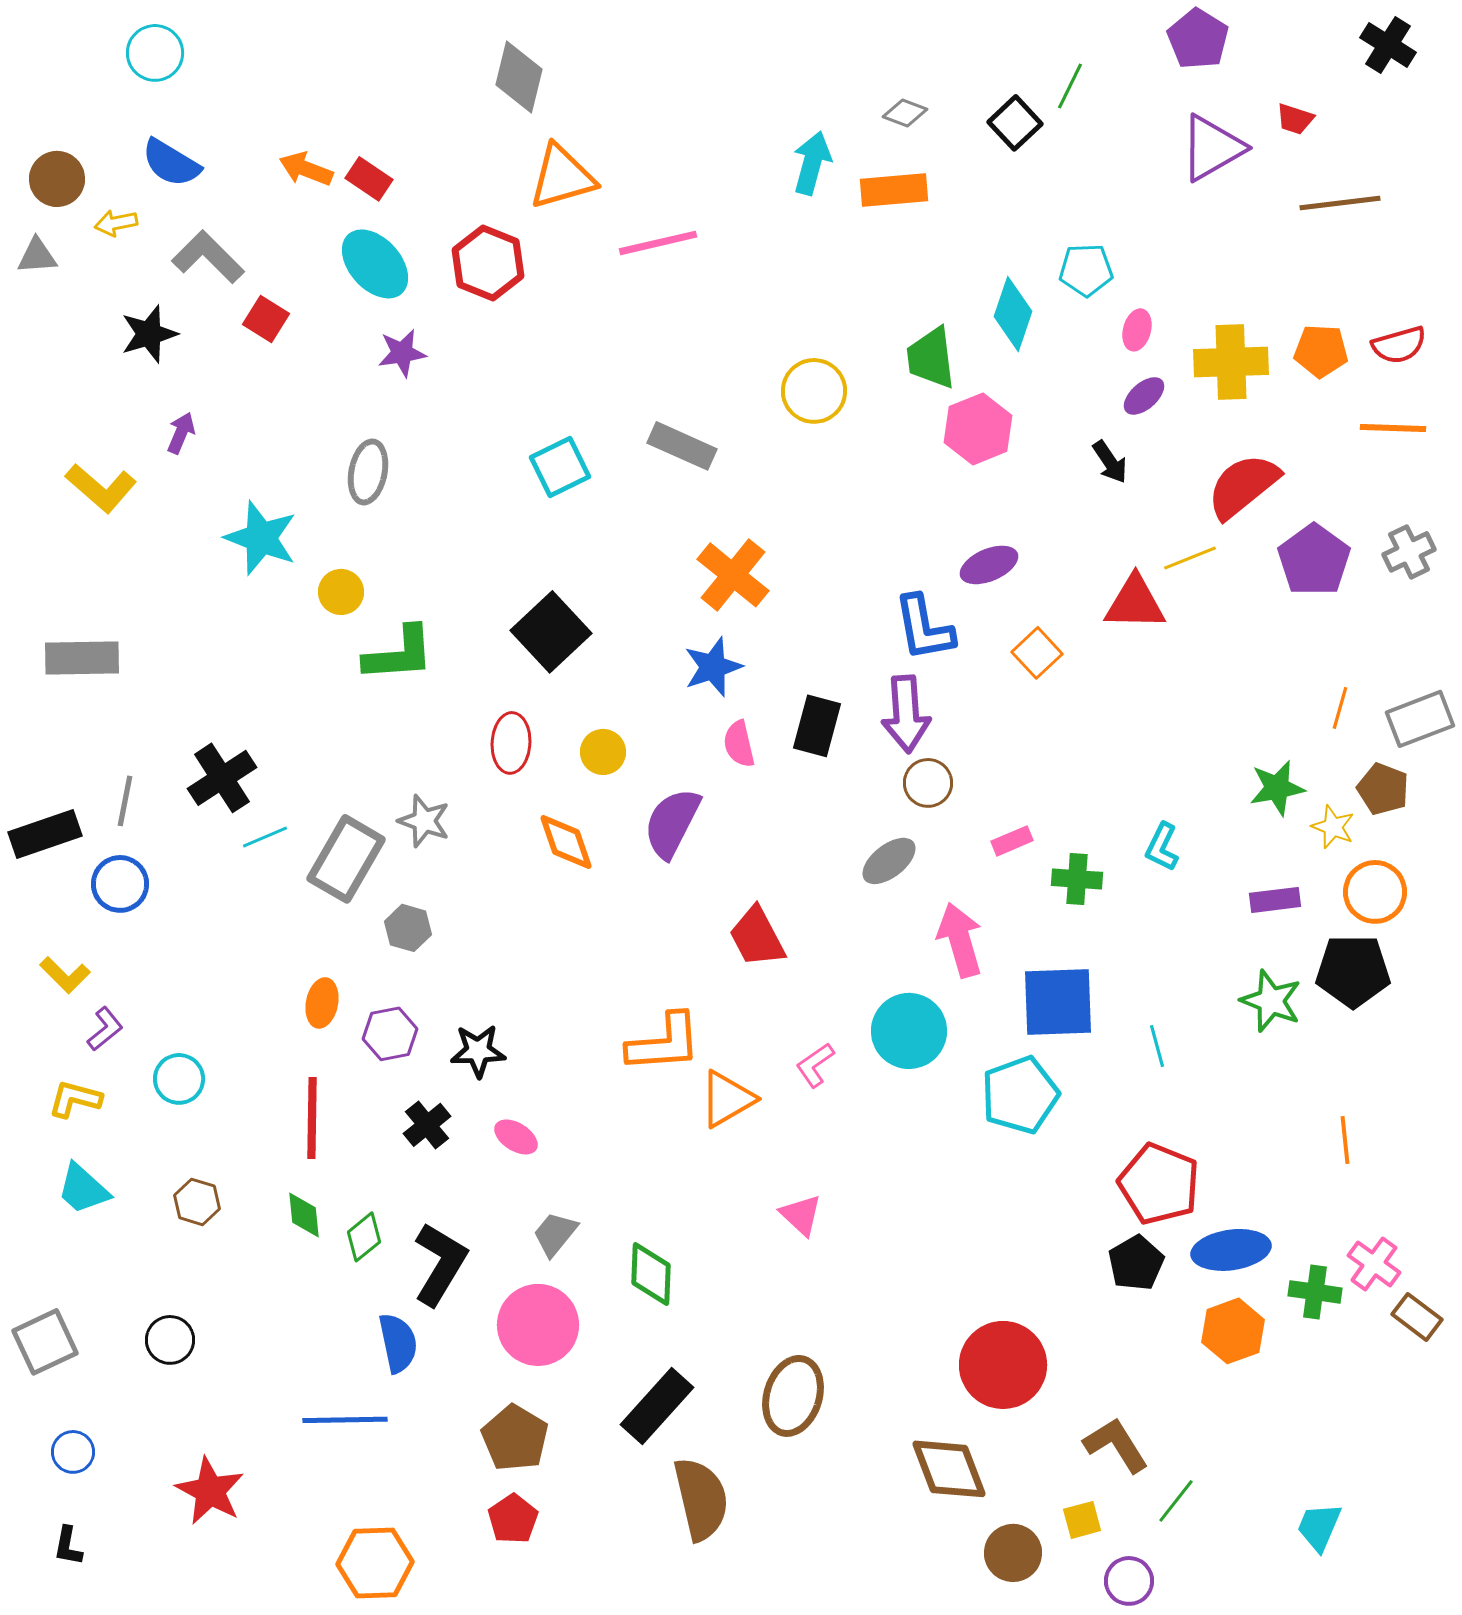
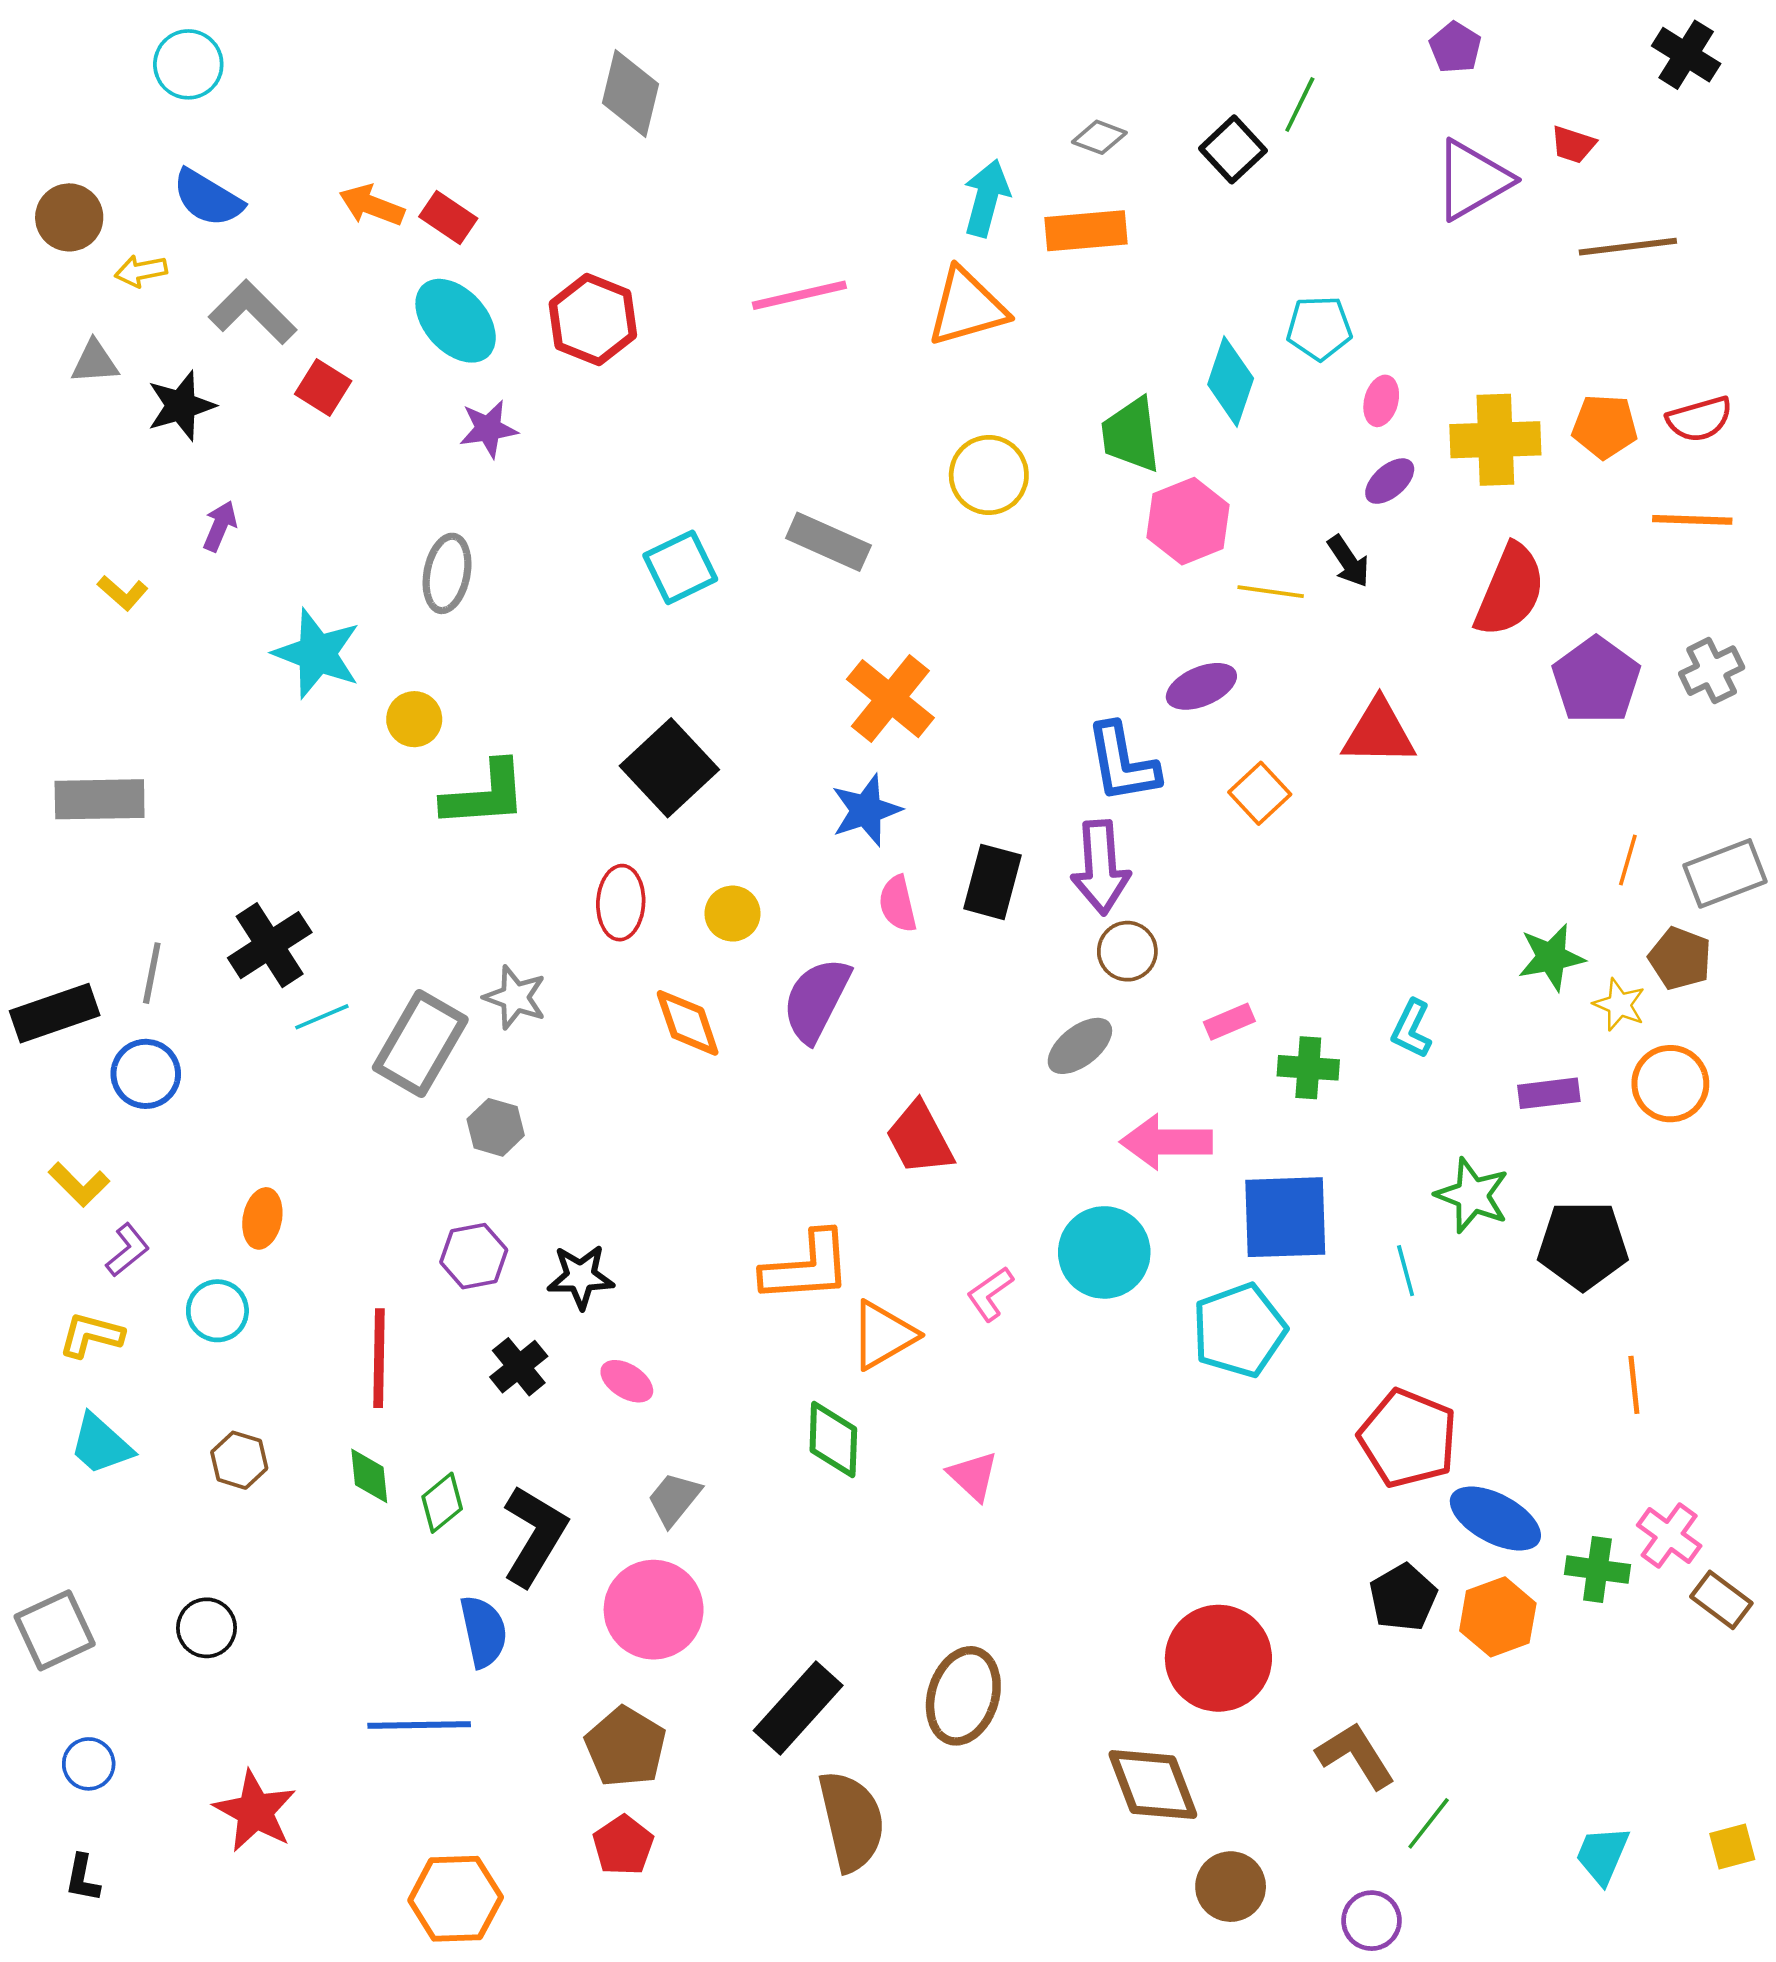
purple pentagon: (1198, 39) -> (1455, 47), size x0.7
orange triangle: (562, 177) -> (967, 307), moved
gray triangle: (37, 256) -> (95, 362), moved
red semicircle: (1243, 486) -> (1510, 590), turned 152
yellow L-shape: (101, 488) -> (123, 593), size x0.6
yellow line: (1190, 558) -> (1271, 592), moved, turned 30
pink arrow: (960, 940) -> (1166, 1142), turned -74
black pentagon: (1353, 971) -> (1583, 1245), moved
green star: (1271, 1001) -> (1472, 1195), moved
orange ellipse: (322, 1003) -> (262, 1218), moved
blue ellipse: (1231, 1250) -> (1495, 1519), turned 36
black pentagon: (1136, 1263) -> (1403, 1597), moved
green diamond: (651, 1274) -> (833, 1440), moved
yellow square: (1082, 1520) -> (1732, 1846), moved

